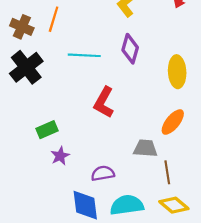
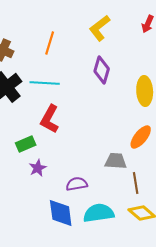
orange line: (54, 19) -> (50, 43), moved
cyan line: (84, 55) -> (45, 83), moved
red L-shape: (104, 102) -> (50, 119), moved

